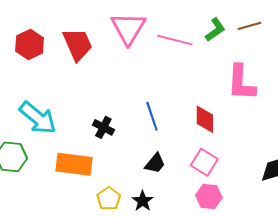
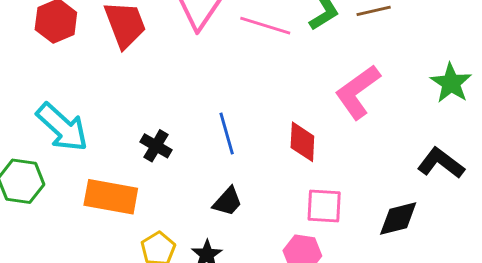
pink L-shape: (241, 83) -> (358, 92), turned 48
pink square: (204, 162) -> (324, 206), moved, turned -32

